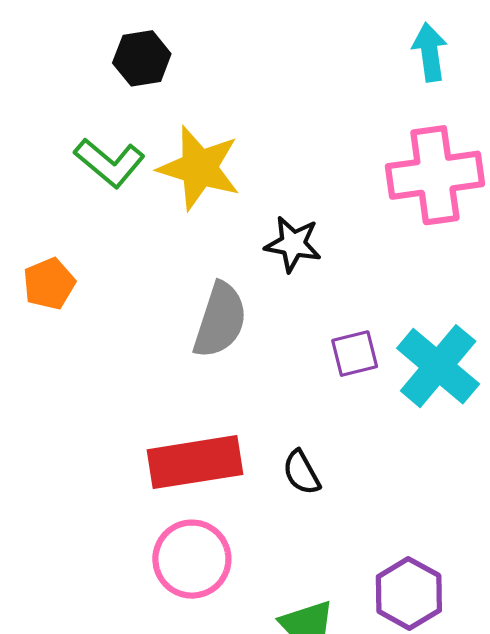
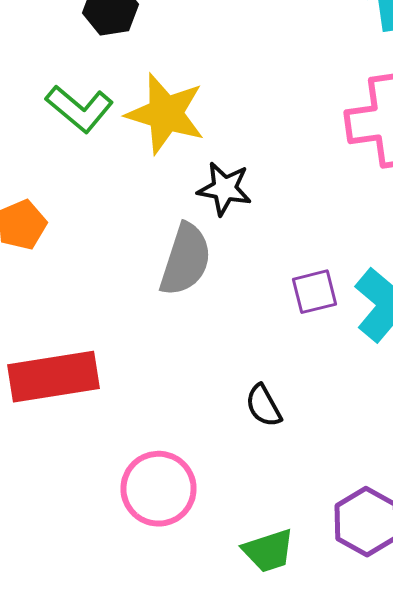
black star: (293, 244) -> (224, 189), moved
red rectangle: (195, 462) -> (54, 377), moved

